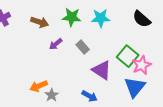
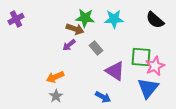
brown arrow: (40, 22) -> (75, 29), moved
green square: (128, 56) -> (141, 57), turned -35
orange arrow: (39, 86) -> (55, 77), moved
gray star: (52, 95) -> (56, 96), moved

